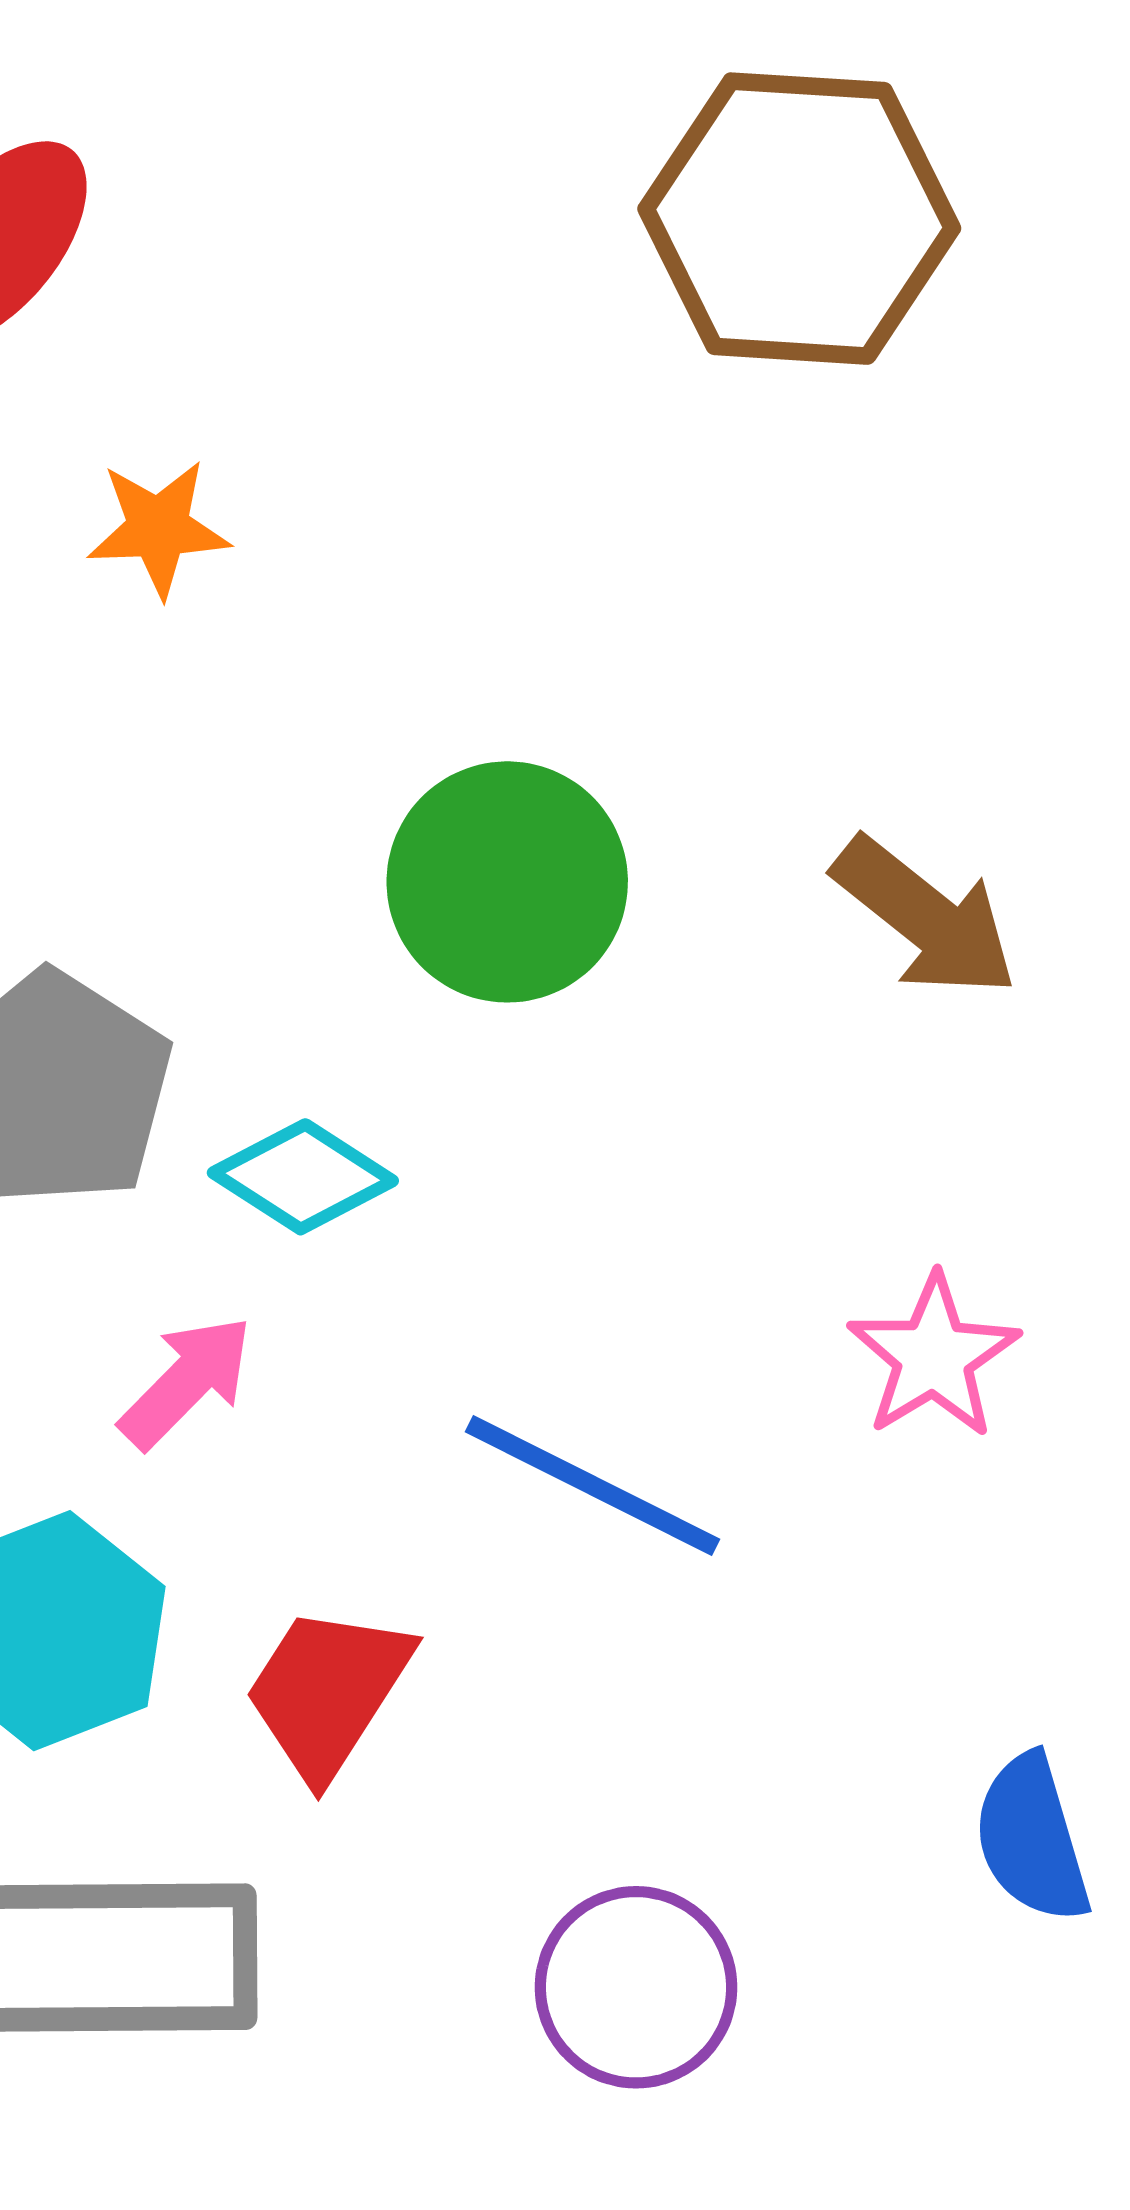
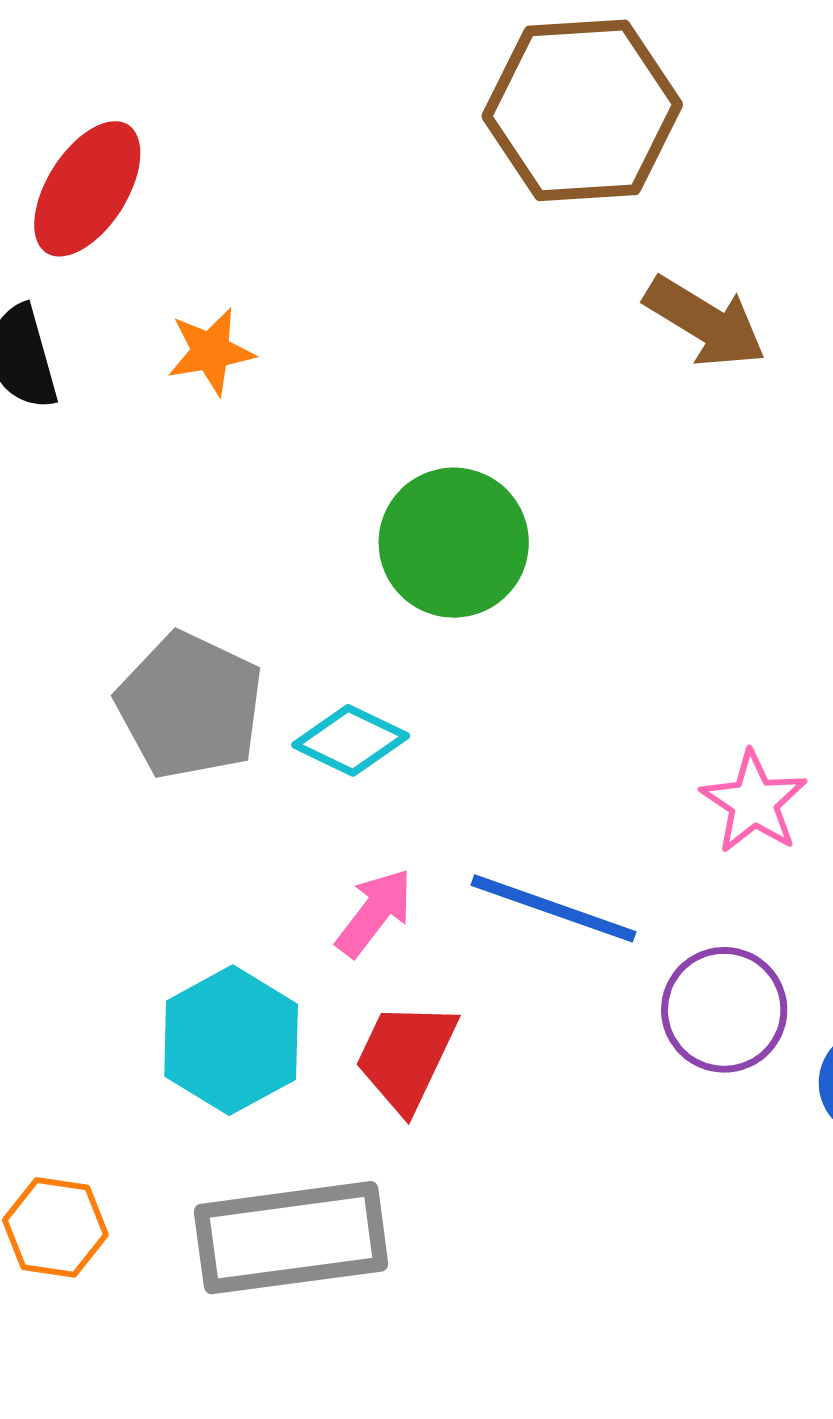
brown arrow: (925, 917) -> (705, 322), moved
pink arrow: (186, 1382) -> (374, 913), moved
purple circle: (636, 1987) -> (724, 1010), moved

